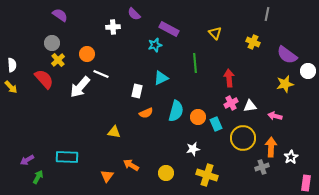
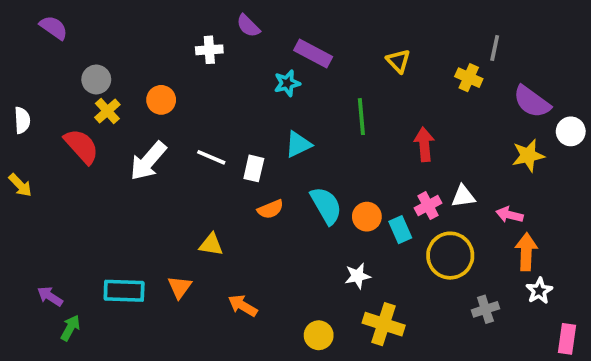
gray line: (267, 14) -> (495, 48), moved
purple semicircle: (60, 15) -> (54, 28), moved
white line: (101, 74) -> (211, 157), moved
yellow arrow: (11, 87) -> (20, 185), moved
pink cross: (231, 103) -> (428, 206), moved
cyan semicircle: (176, 111) -> (326, 206), turned -45
orange arrow: (271, 147) -> (526, 252), moved
purple arrow: (27, 160) -> (50, 296), turned 64
yellow circle: (166, 173) -> (319, 335), moved
orange triangle: (107, 176) -> (180, 287), moved

